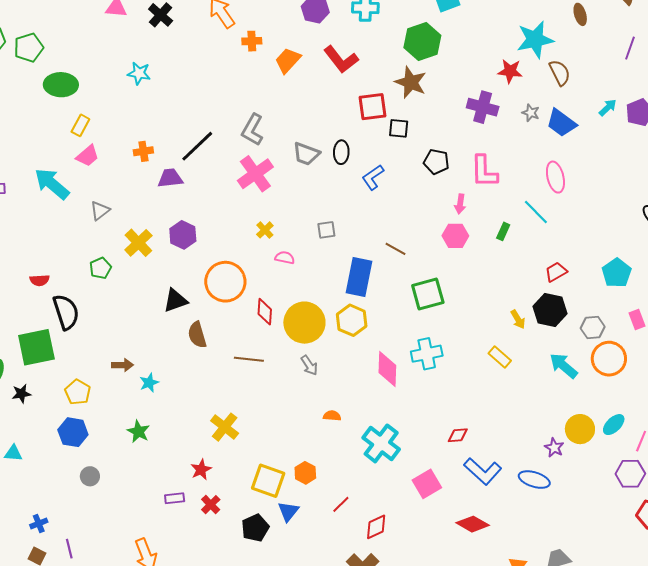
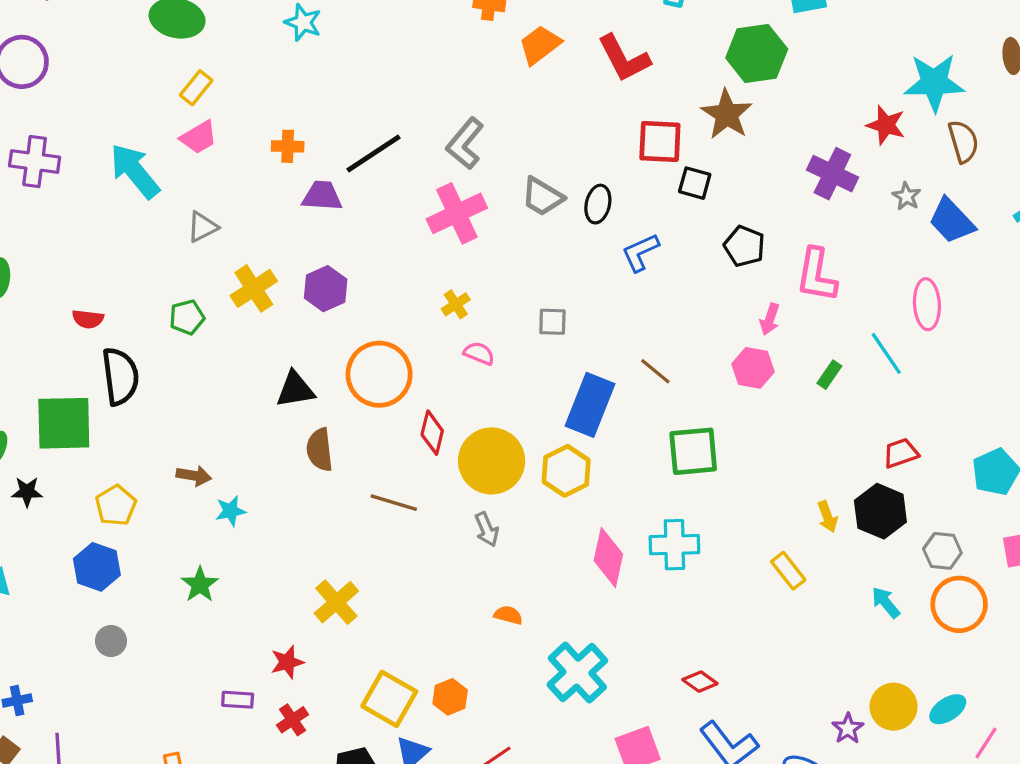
cyan arrow: (563, 366) -> (886, 602), size x0.7
red diamond: (458, 435) -> (700, 682), turned 30

